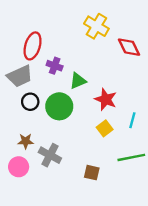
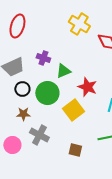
red ellipse: (33, 46) -> (17, 26), moved
yellow square: (105, 128) -> (73, 110), moved, size x1.5
brown star: (26, 141) -> (23, 114), moved

